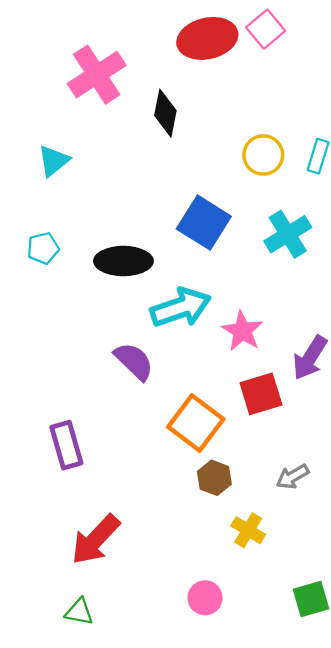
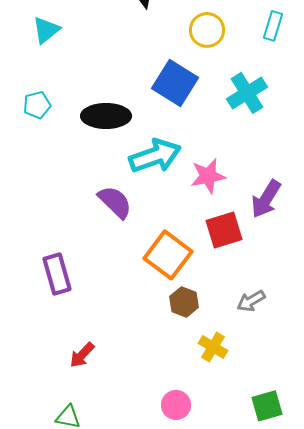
yellow circle: (263, 155) -> (207, 30), moved
pink star: (242, 331) -> (208, 176), turned 30
red arrow: (95, 540) -> (82, 355), size x0.6

